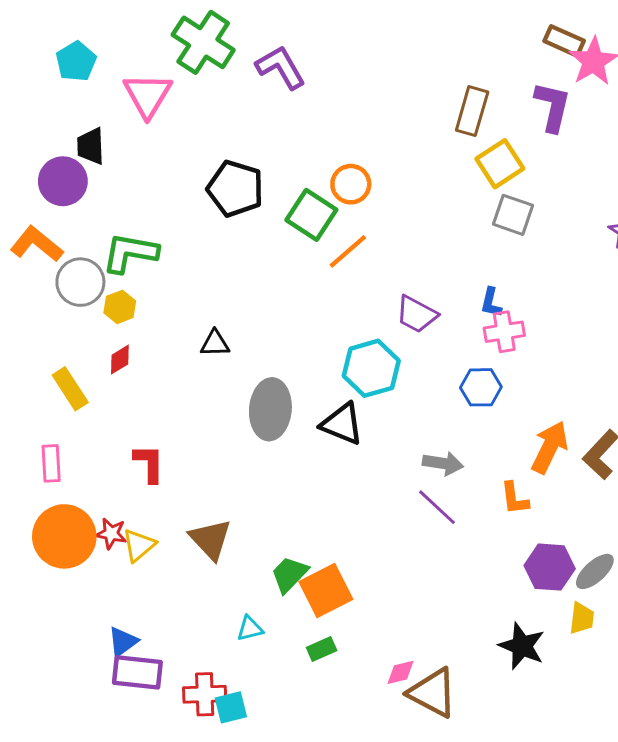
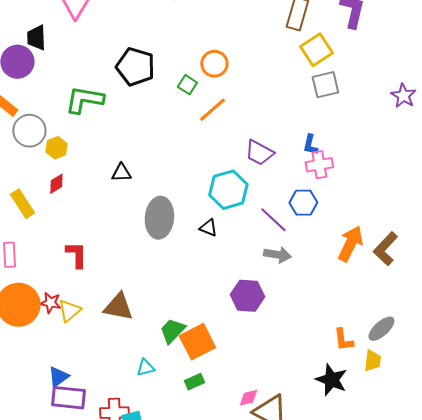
green square: (311, 215) -> (187, 85), size x0.6
gray square: (513, 215) -> (325, 85), turned -32
green L-shape: (130, 253) -> (84, 100), moved
black triangle: (342, 424) -> (208, 228), size x0.6
orange L-shape: (514, 498) -> (343, 340), moved
purple line: (437, 507) -> (273, 220), moved
brown triangle: (210, 539) -> (118, 307), turned -36
purple hexagon: (550, 567) -> (247, 296), moved

